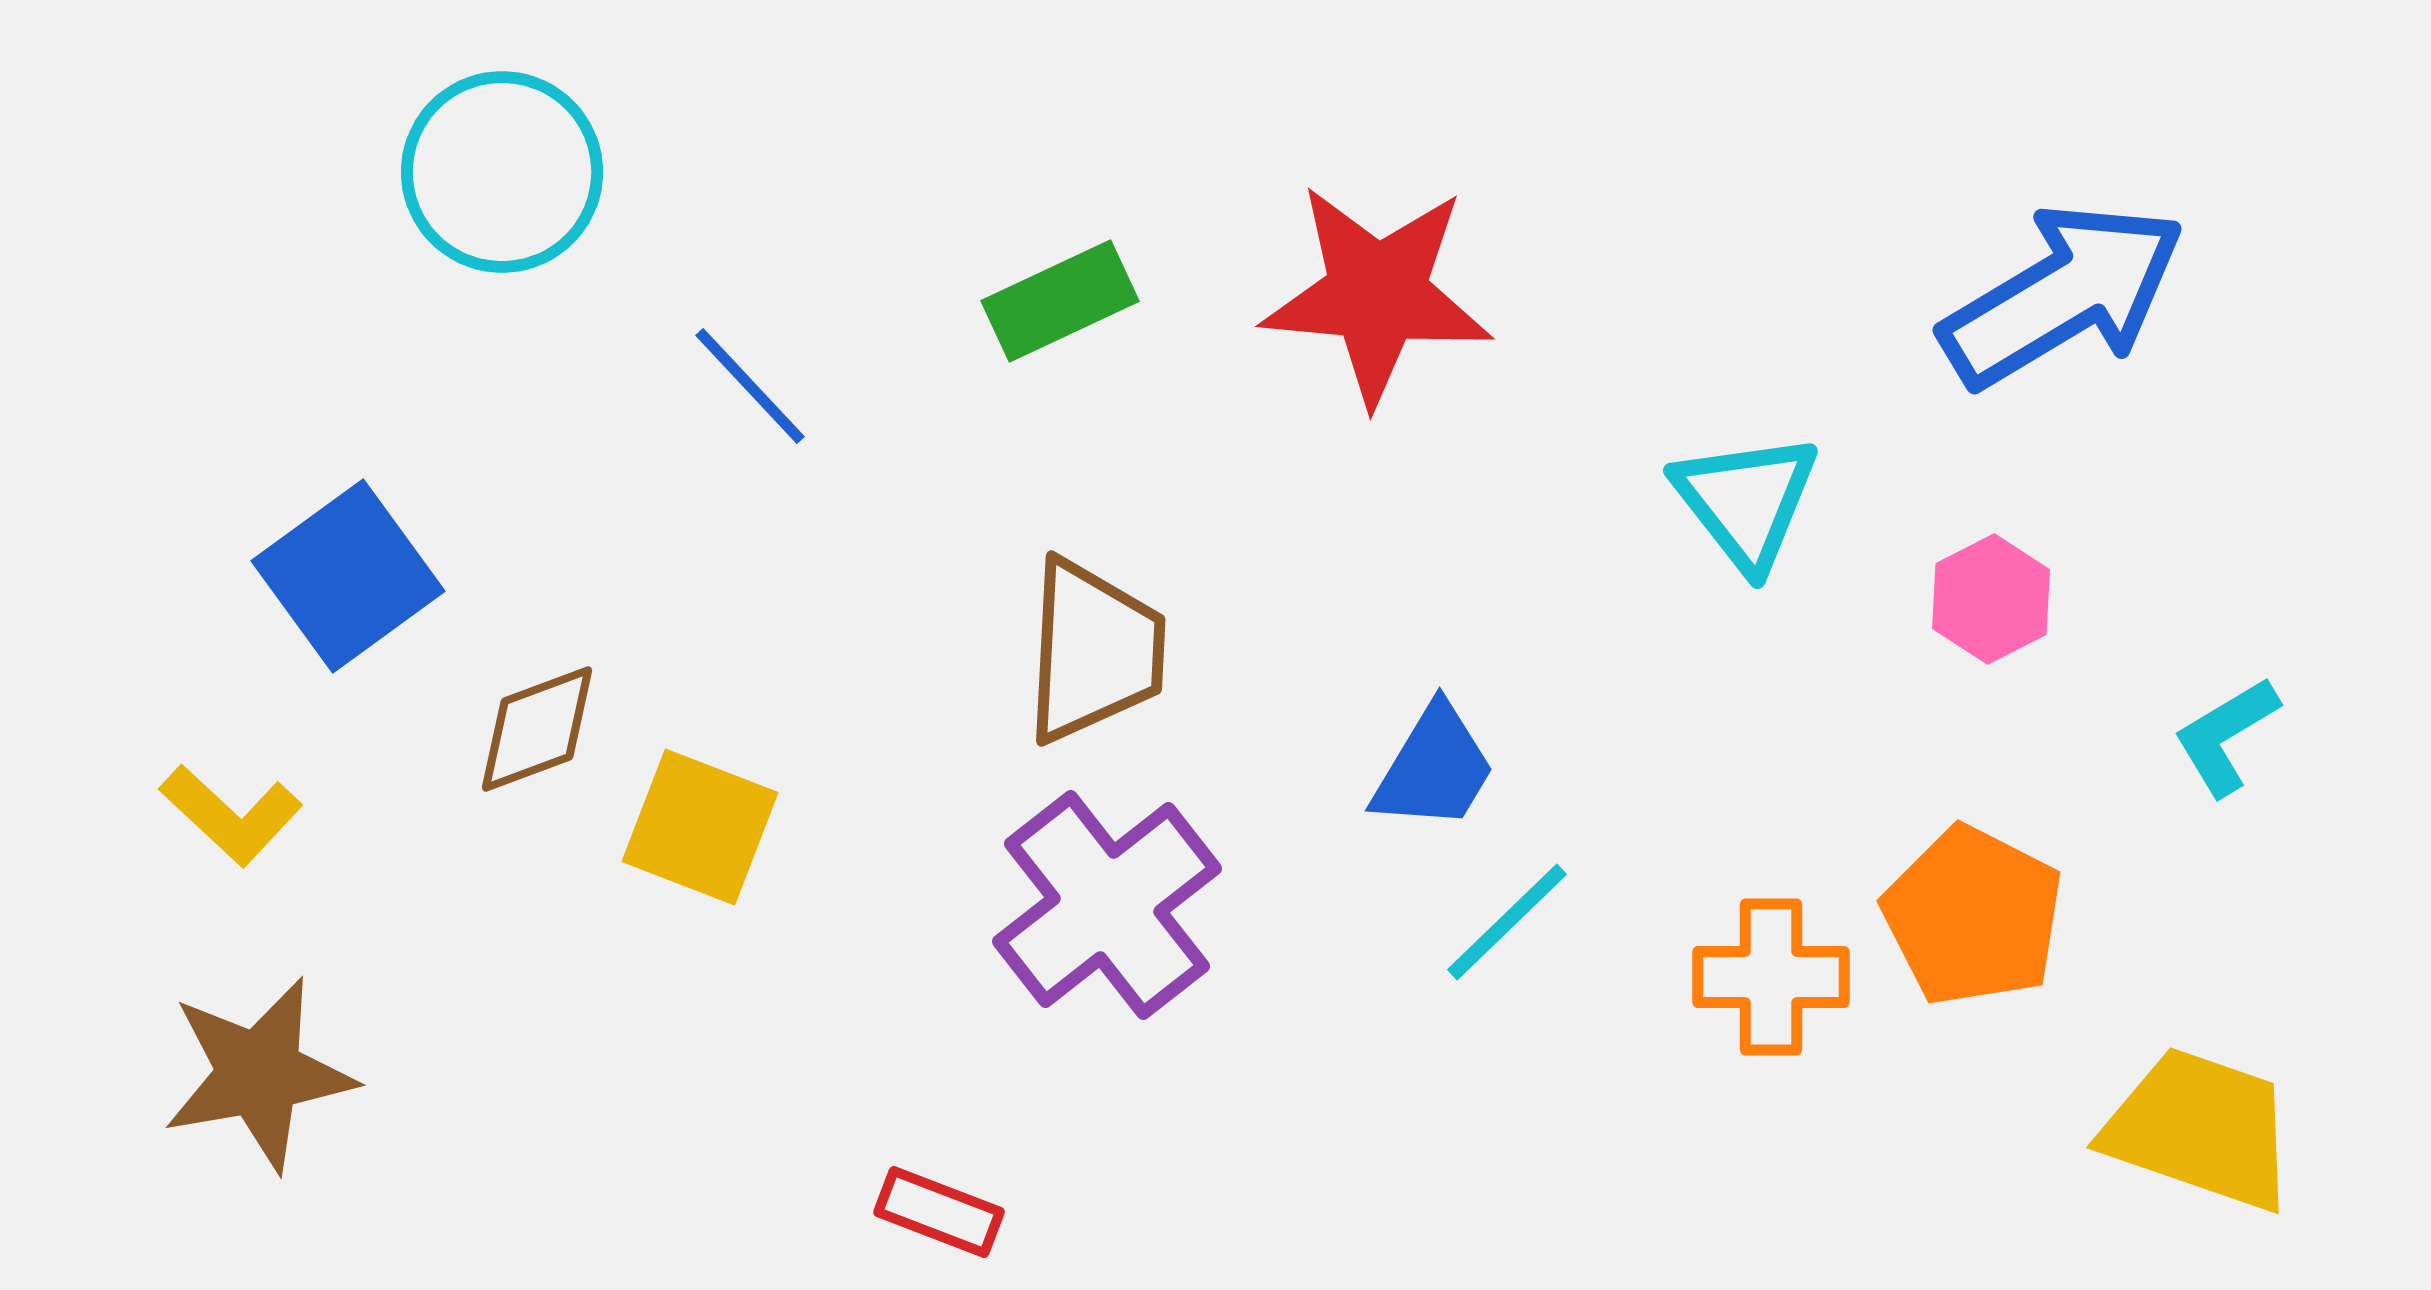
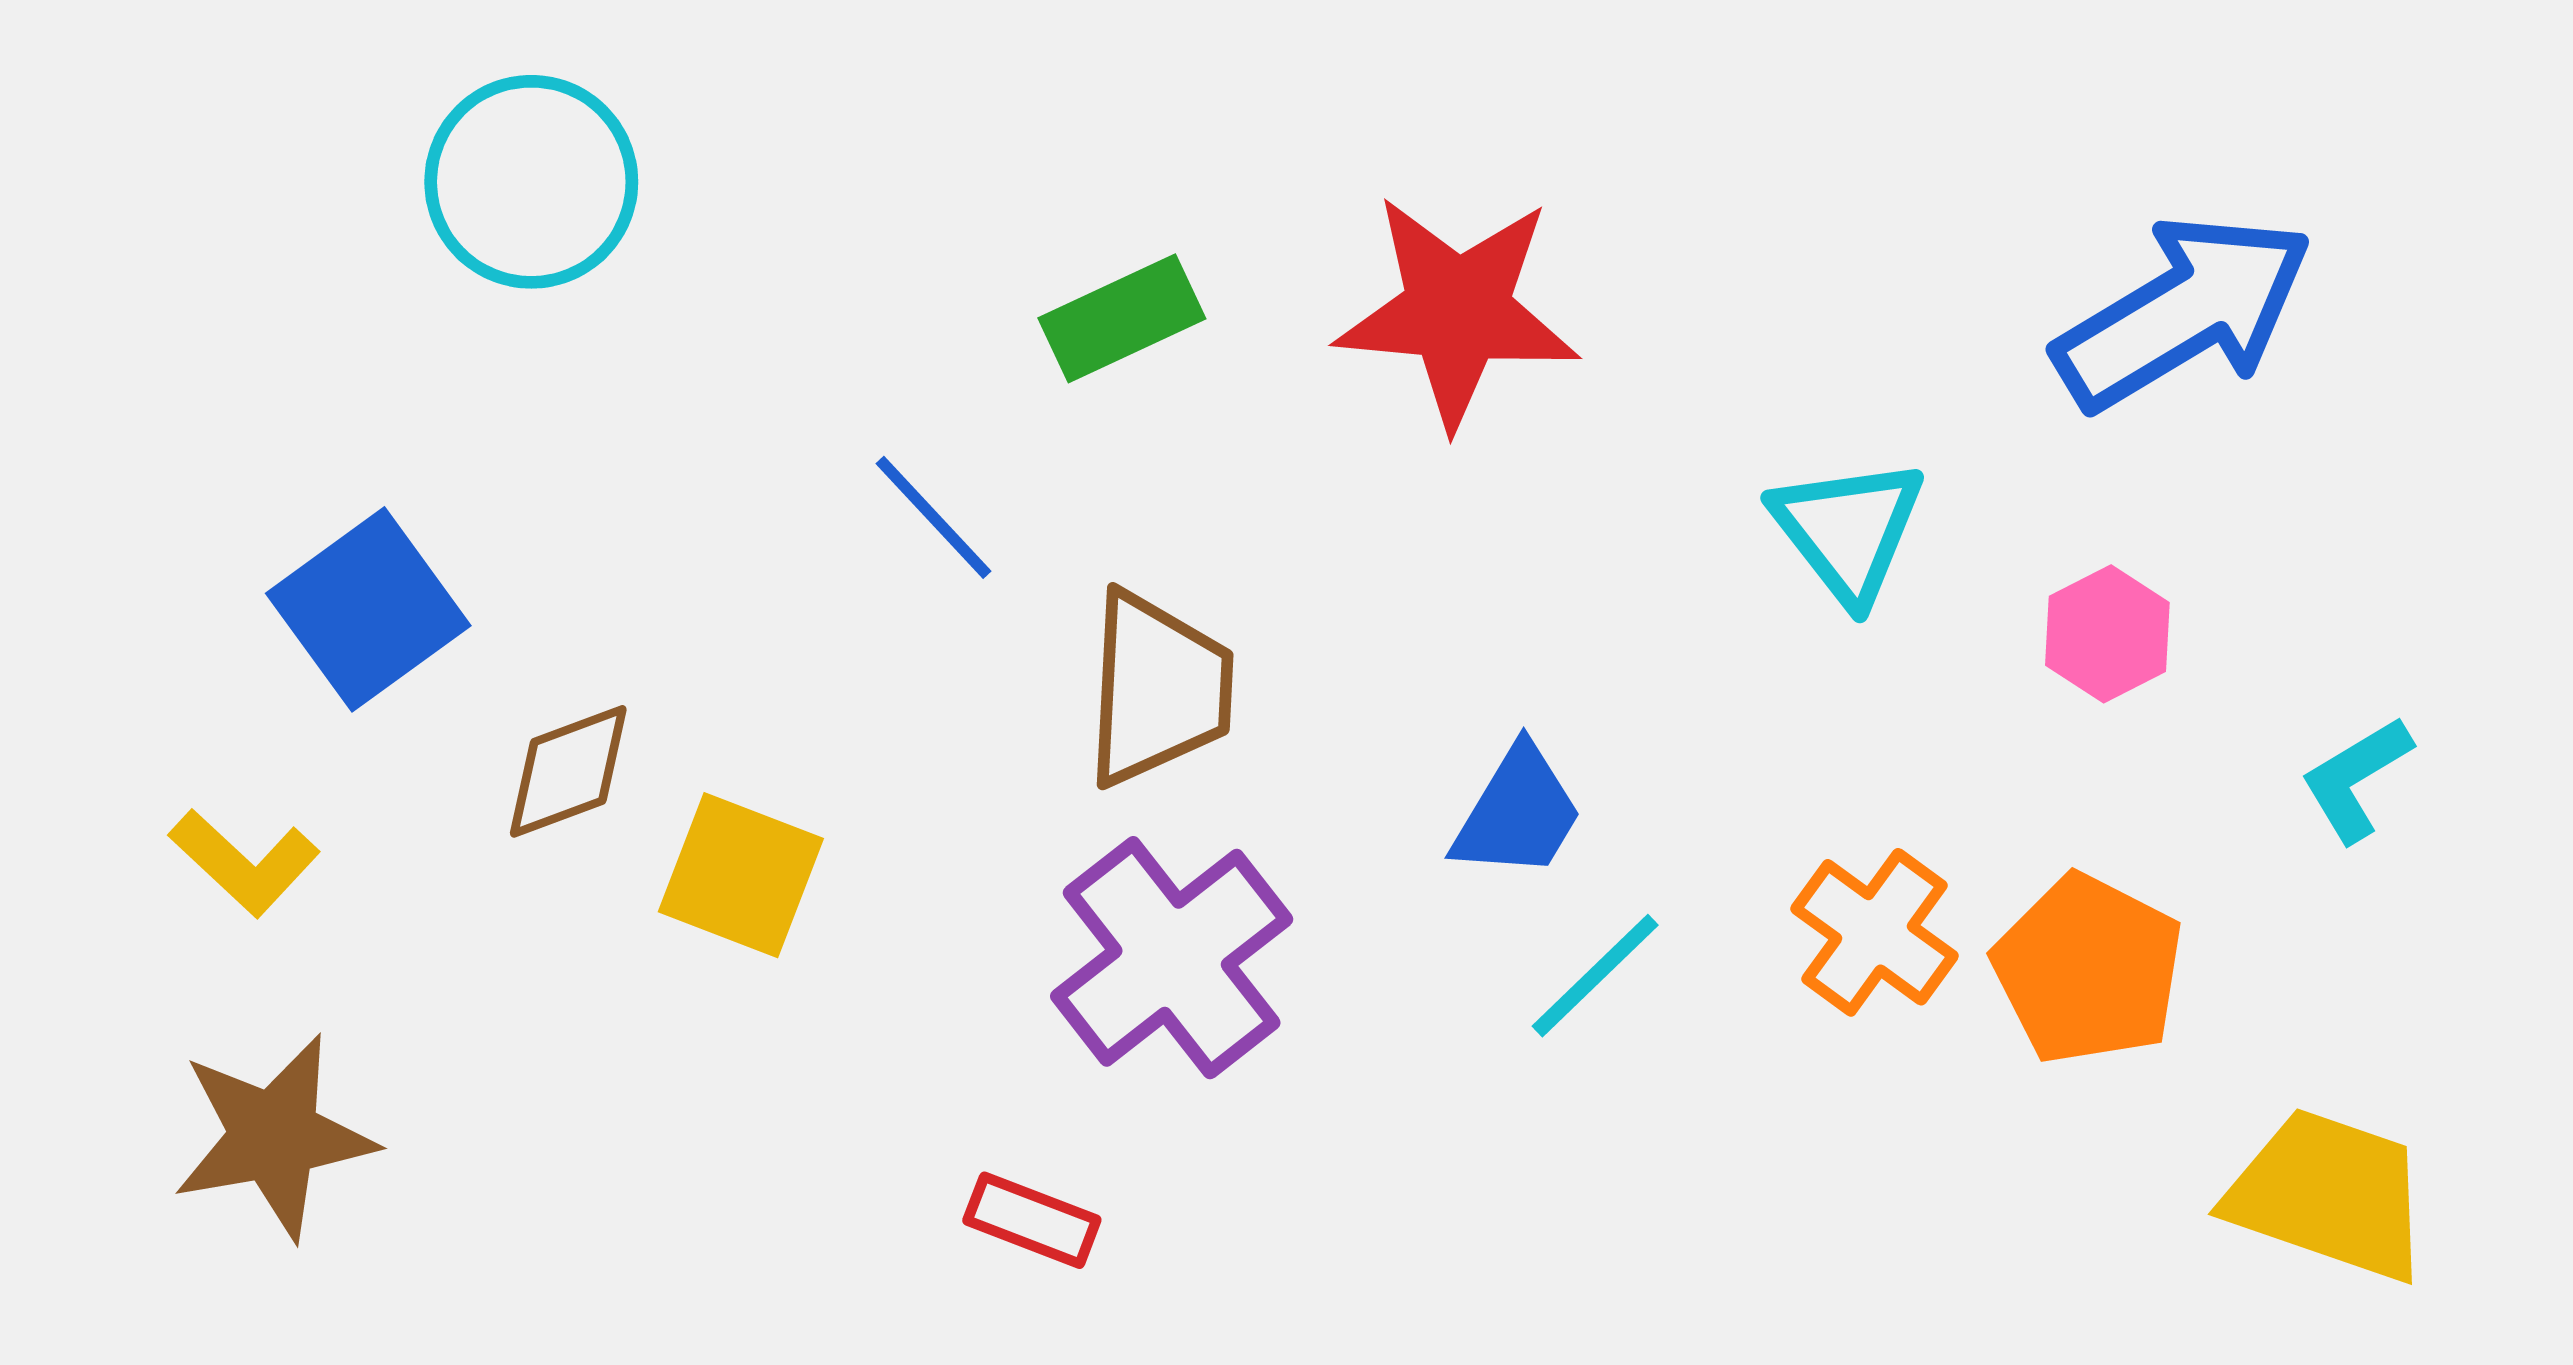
blue line: (750, 386) -> (933, 517), moved
orange cross: (1771, 977) -> (1874, 932), moved, turned 36
red rectangle: (939, 1212) -> (1032, 1220), moved

